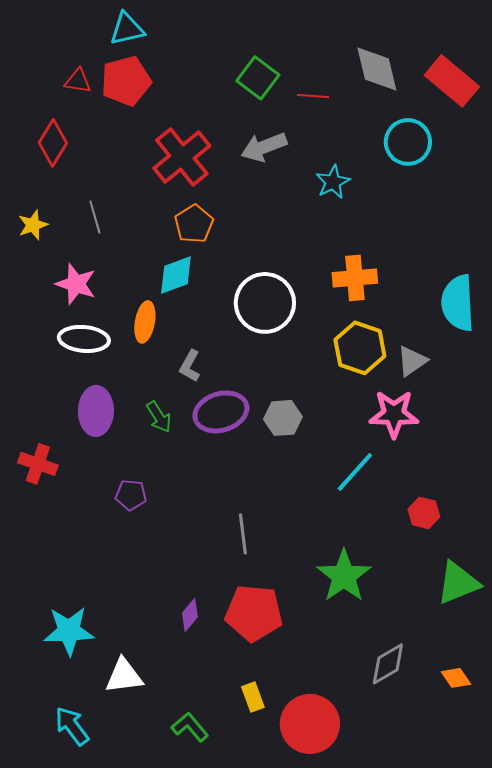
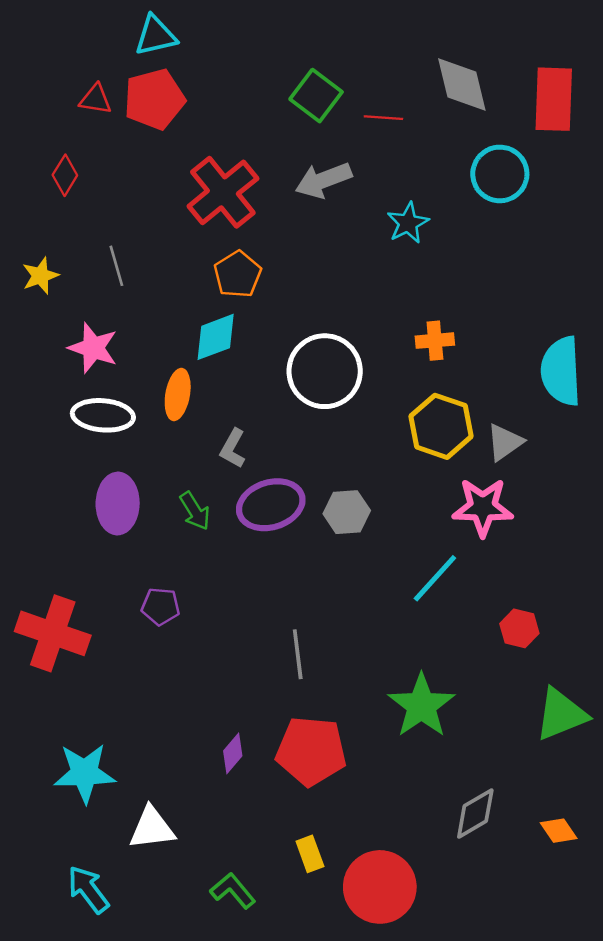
red rectangle: (452, 81) -> (554, 99), turned 52
red diamond: (53, 143) -> (65, 175), size x0.7
orange cross: (355, 278) -> (435, 341), size x0.7
red cross: (38, 464) -> (53, 633), moved, size x1.5

